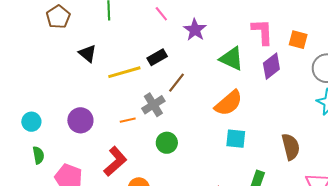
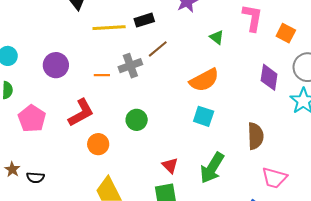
green triangle: (232, 59) -> (217, 37), size x0.6
purple diamond: (271, 66) -> (269, 77), moved, turned -56
green circle: (167, 143) -> (137, 120), moved

